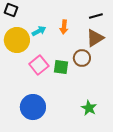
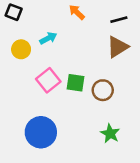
orange arrow: (64, 27) -> (77, 12), moved, turned 128
yellow circle: (17, 40) -> (21, 49), size x0.6
brown circle: (82, 58) -> (103, 90), moved

